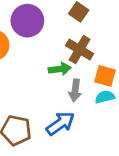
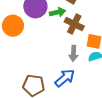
green arrow: (60, 69) -> (57, 12), moved

